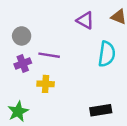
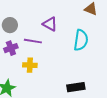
purple triangle: (85, 20) -> (50, 24), moved

